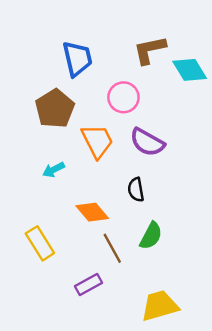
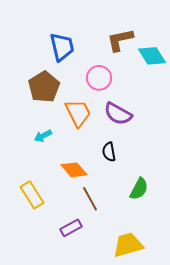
green semicircle: (151, 236) -> (139, 189), moved

